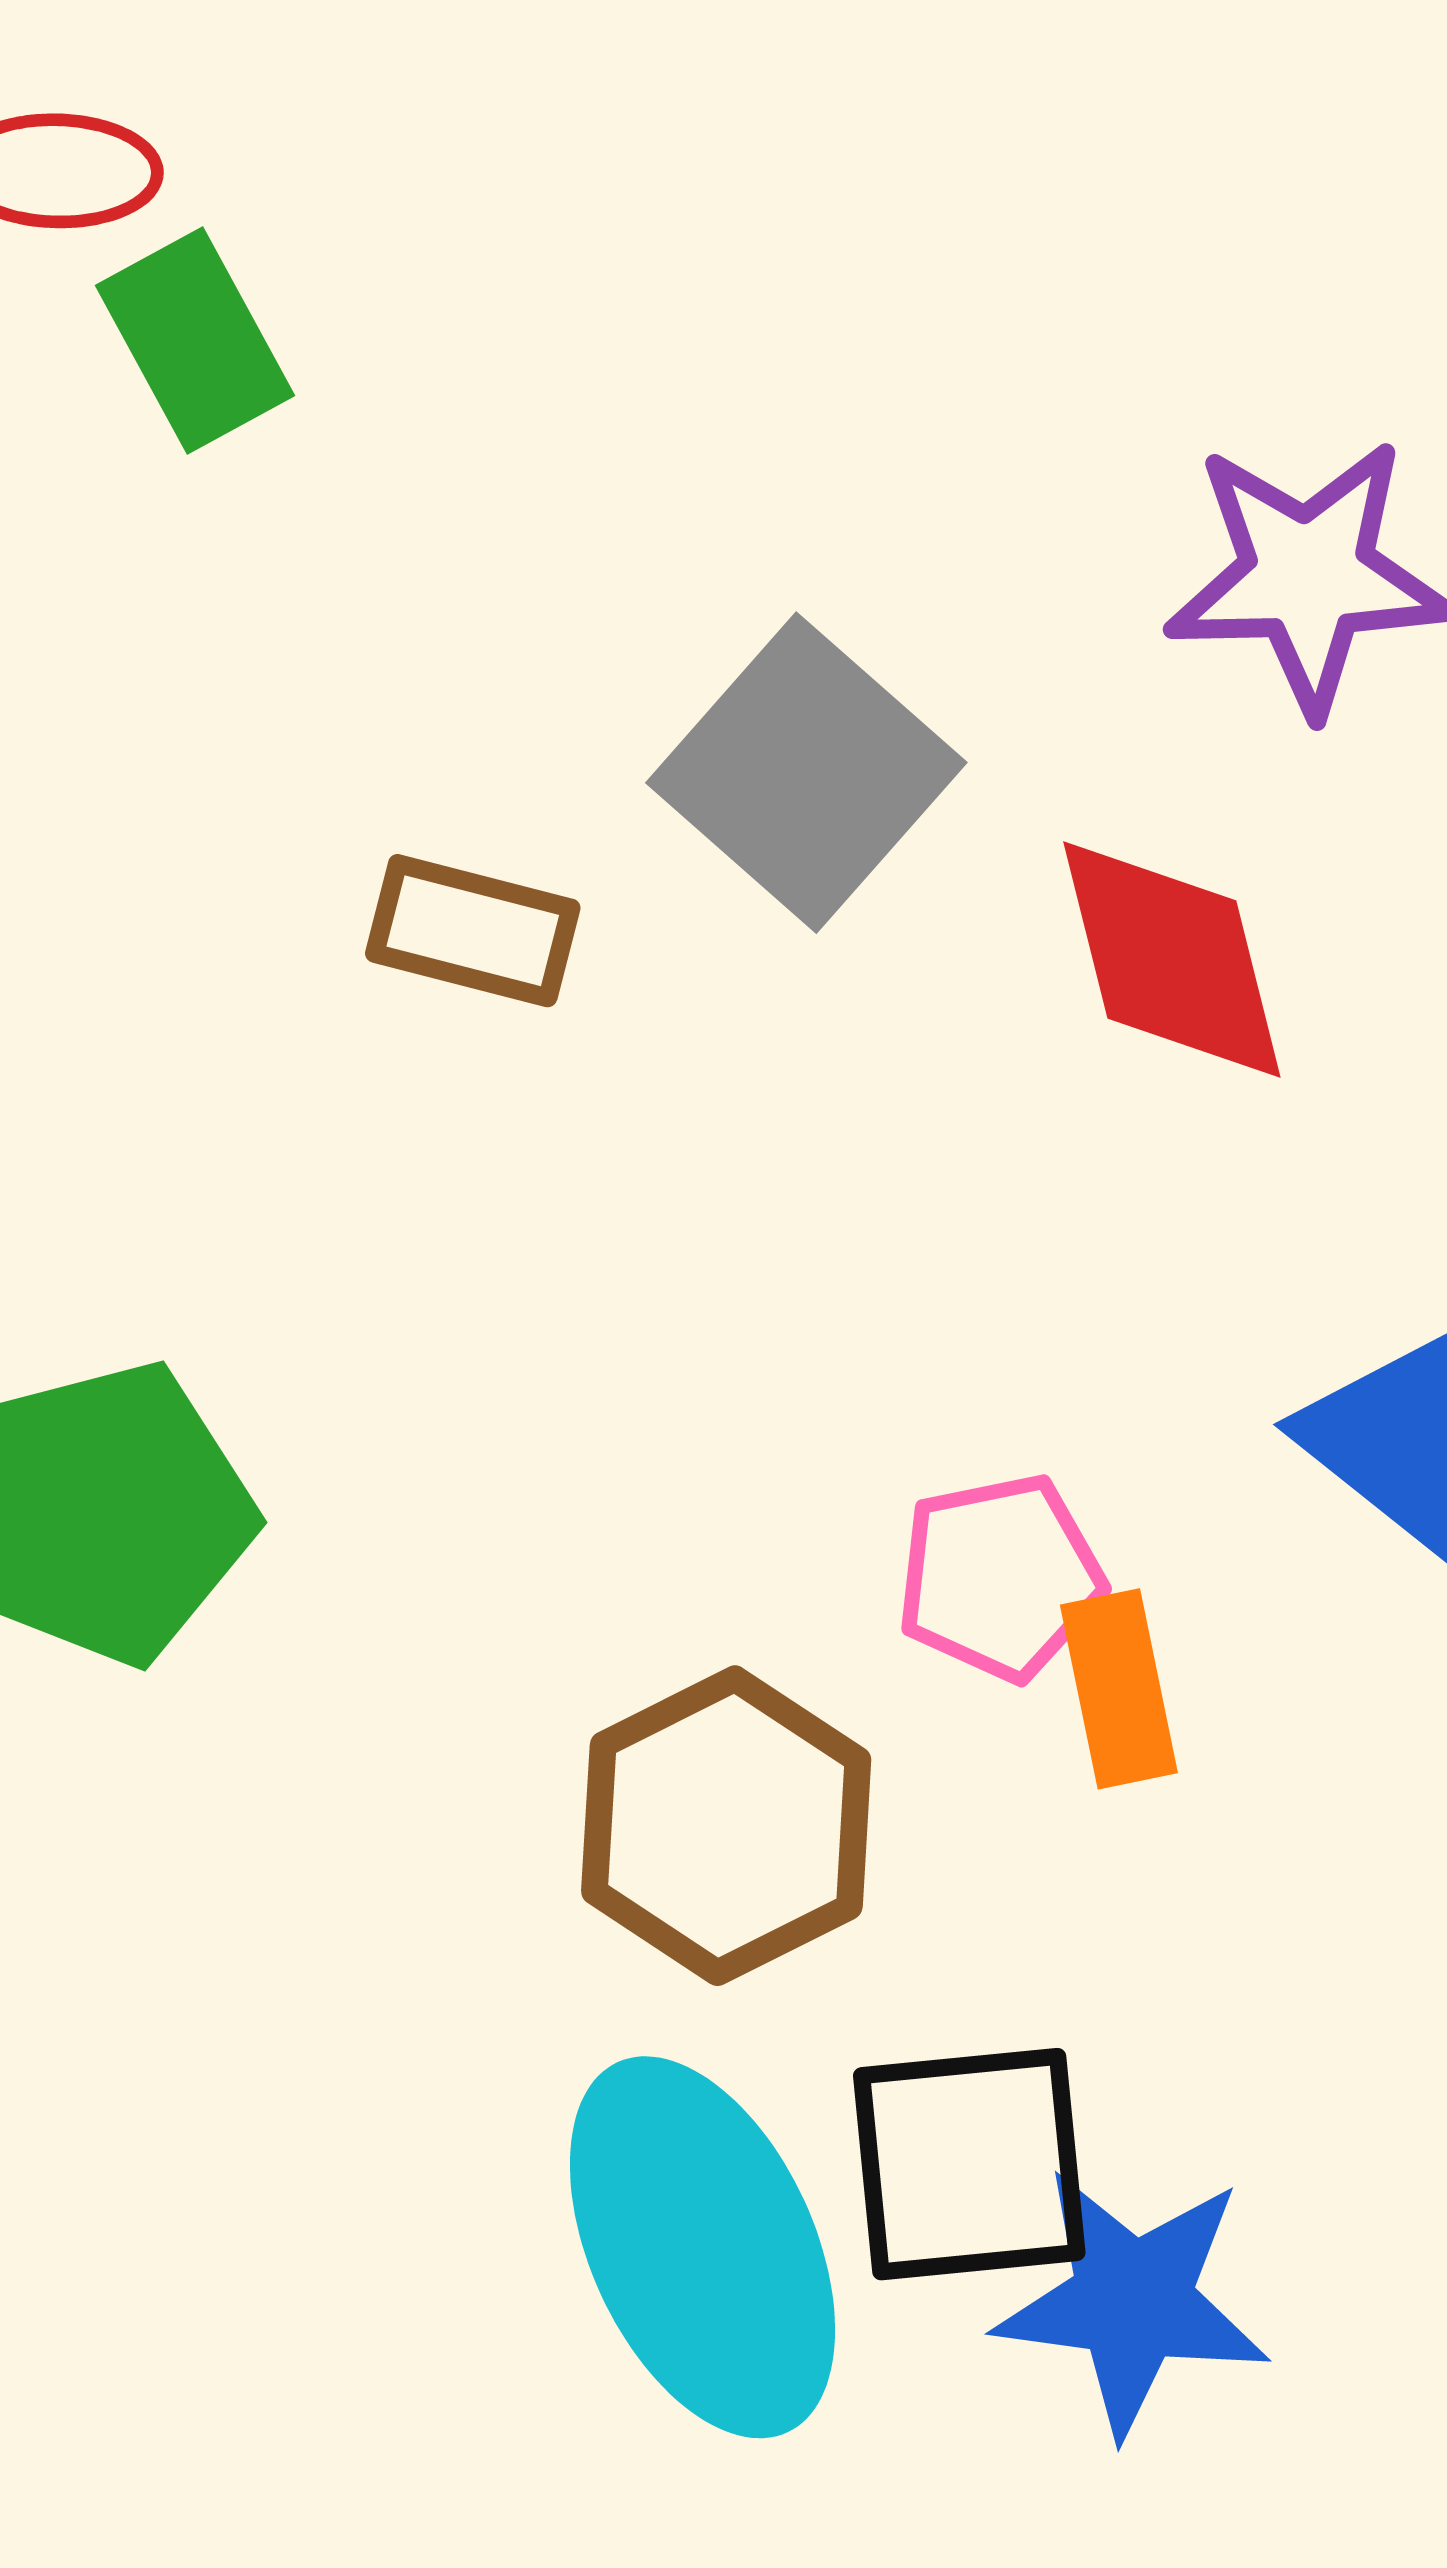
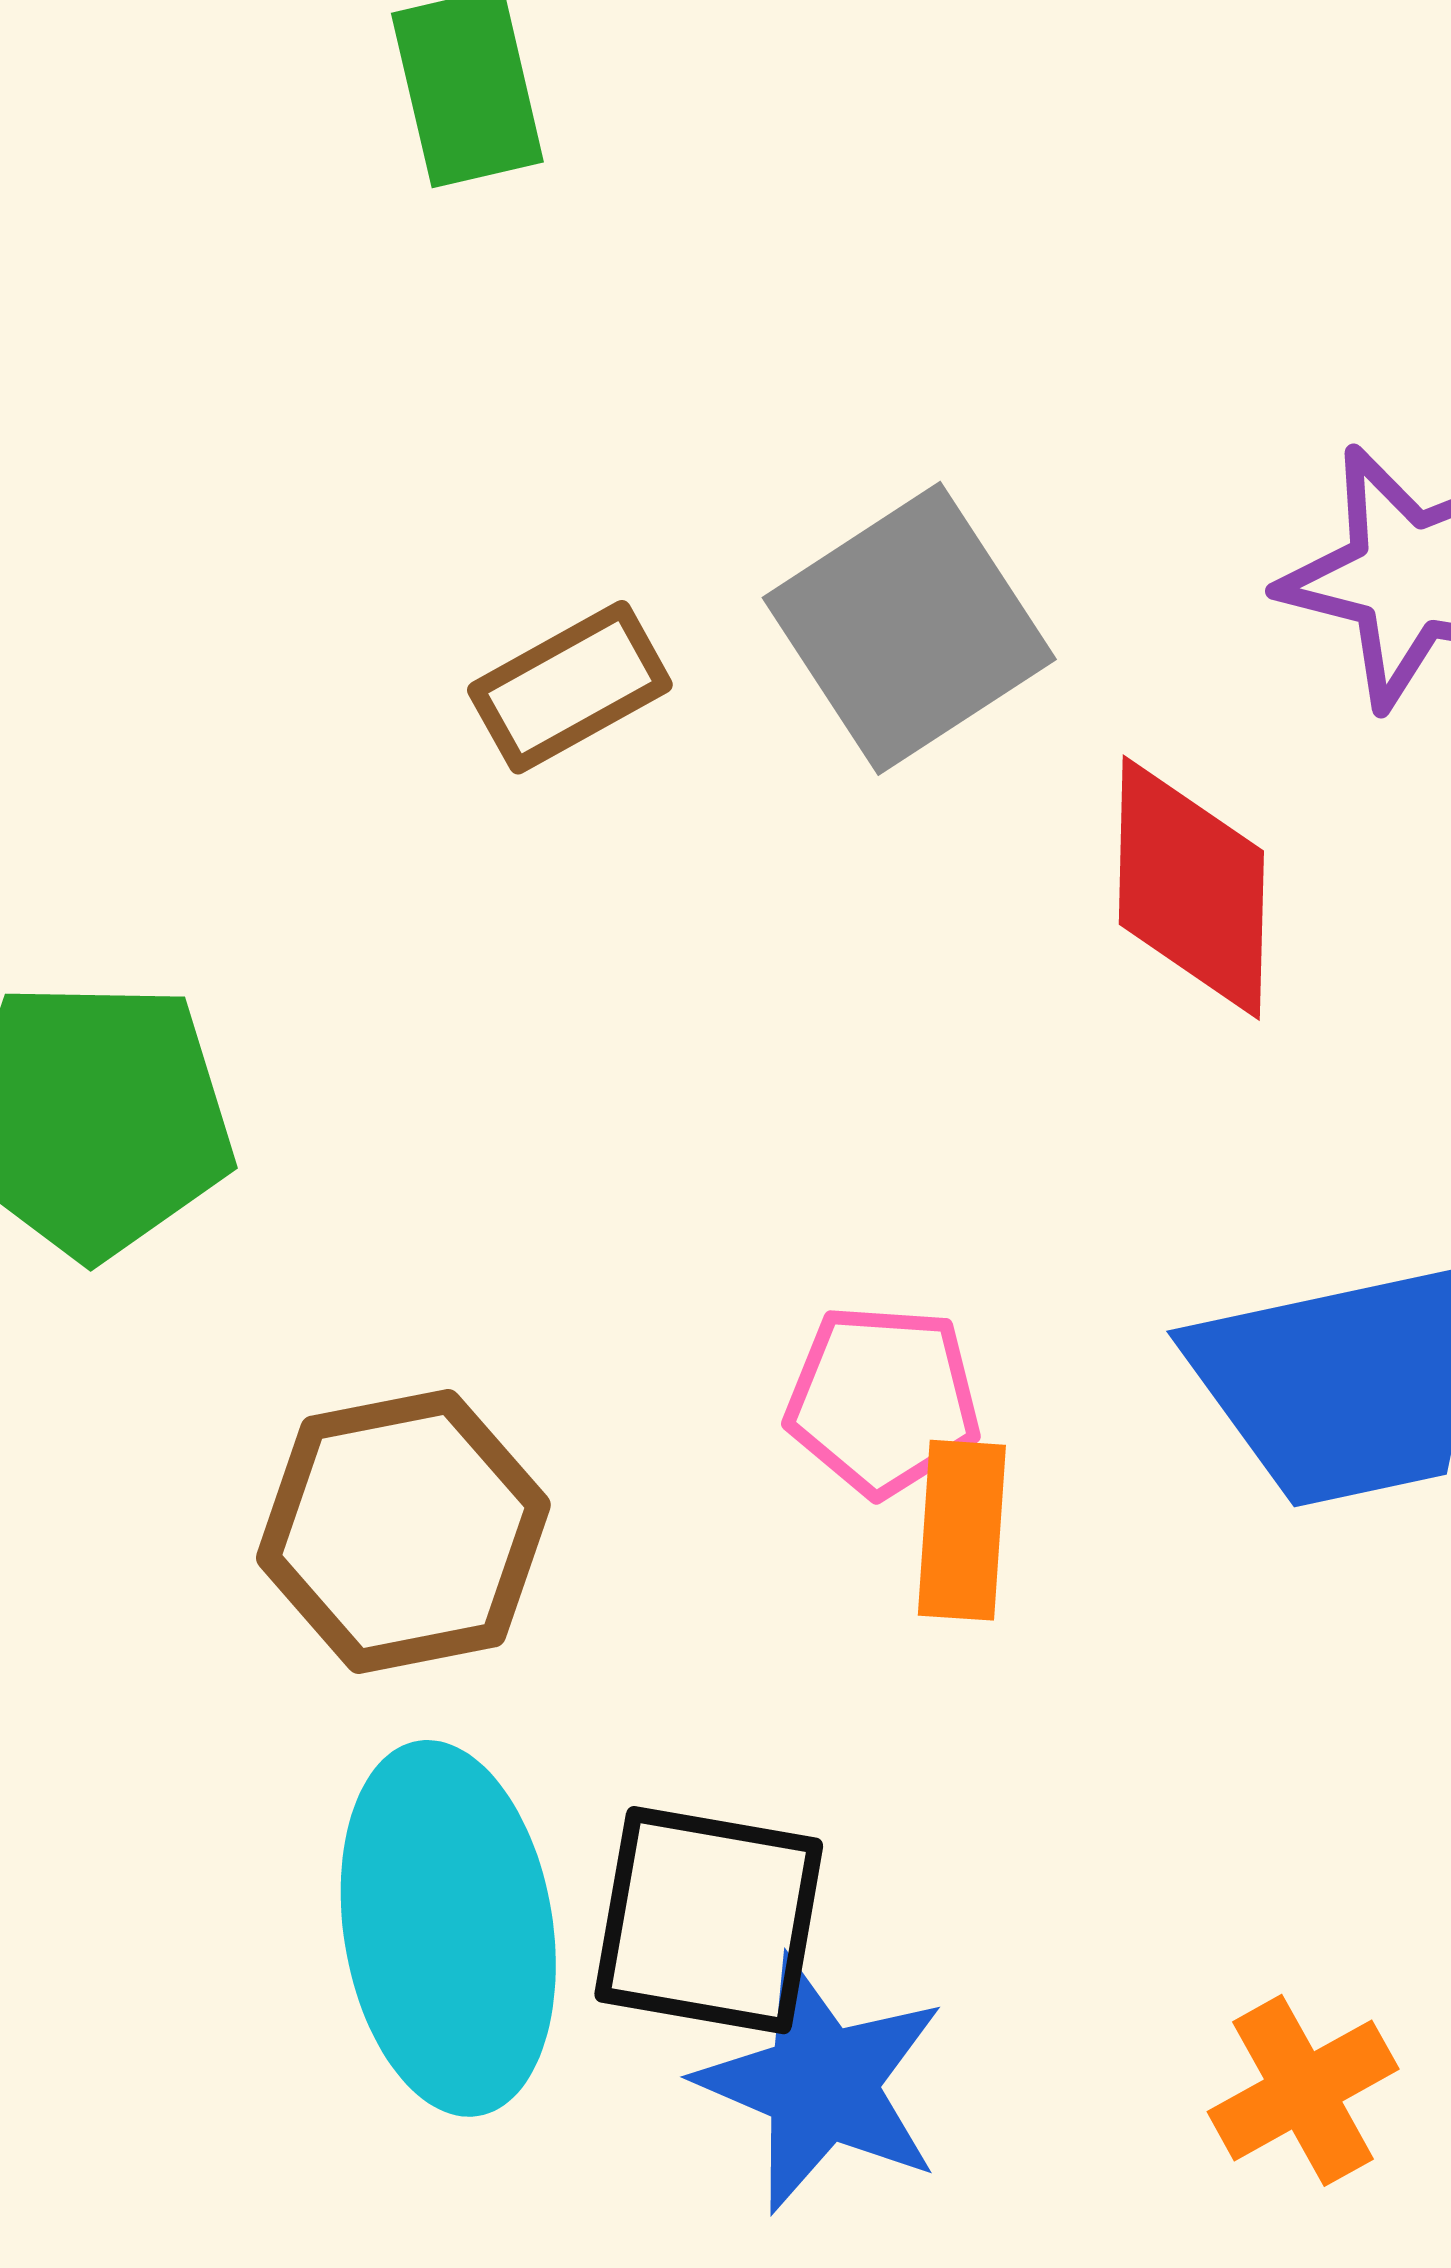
brown rectangle: (473, 931) -> (570, 687), turned -59
brown hexagon: (726, 1826) -> (403, 1531), moved

